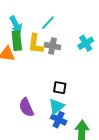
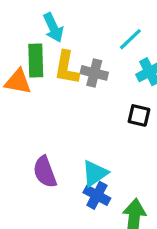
cyan line: (48, 23) -> (130, 39), moved
cyan arrow: (16, 25) -> (53, 28), moved
black square: (60, 88) -> (139, 115), moved

